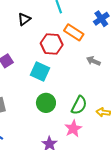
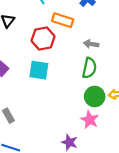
green circle: (46, 103) -> (95, 97), moved
green semicircle: (79, 105) -> (89, 68), moved

